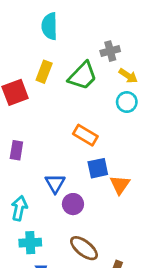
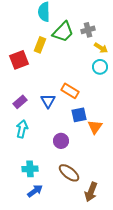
green trapezoid: (83, 76) -> (63, 32), moved
purple rectangle: (16, 150) -> (20, 102), turned 40
blue triangle: (55, 183) -> (48, 101), moved
cyan arrow: (19, 208) -> (22, 129), moved

